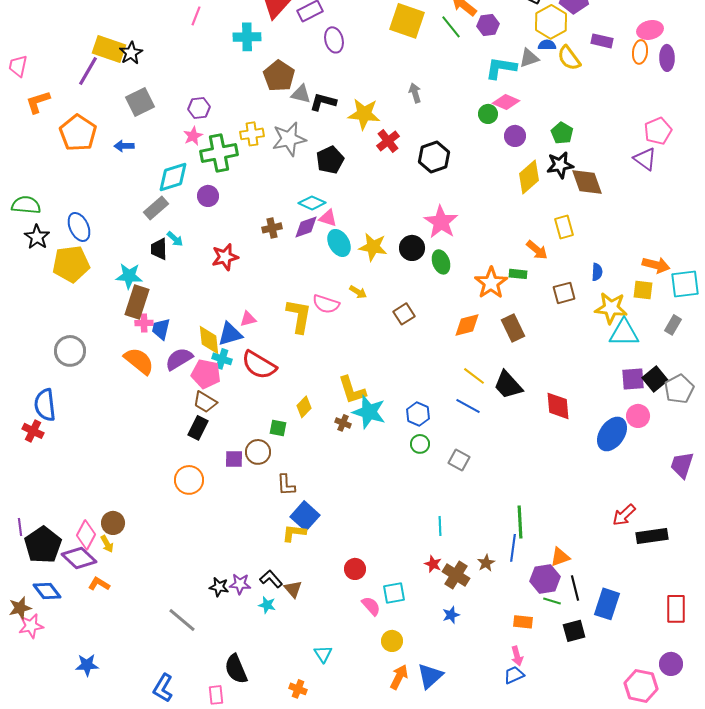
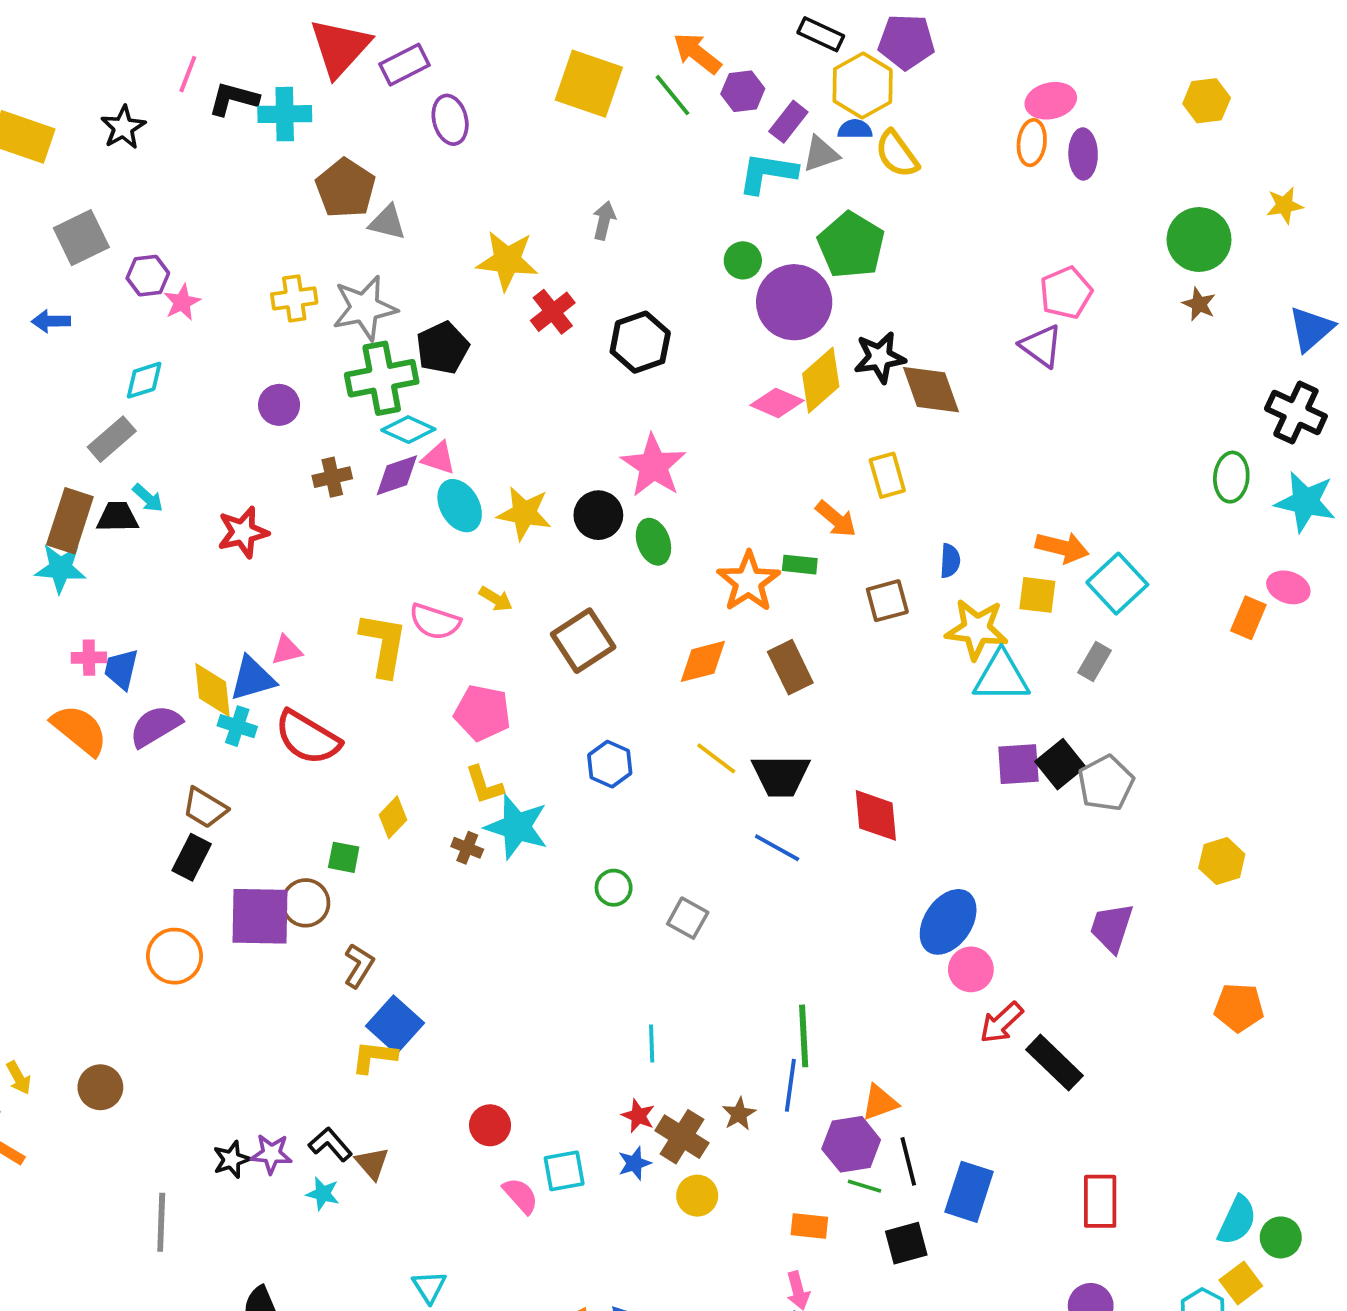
purple rectangle: (602, 41) -> (788, 122), moved, turned -65
black star: (131, 53) -> (123, 127), moved
gray arrow: (415, 93) -> (604, 221), turned 30
black L-shape: (323, 102) -> (233, 99), moved
pink diamond: (506, 102) -> (777, 403), moved
purple hexagon: (199, 108) -> (148, 276), moved
green pentagon: (562, 133) -> (851, 245), moved, size x1.6
purple circle: (515, 136) -> (794, 302), size x1.8
green cross: (219, 153) -> (382, 378), moved
cyan diamond: (173, 177) -> (144, 380), size x0.7
purple circle: (208, 196) -> (279, 405), moved
black trapezoid: (159, 249) -> (117, 517), turned 90
cyan square: (685, 284) -> (1117, 584), turned -36
brown rectangle: (137, 302) -> (70, 521), moved
brown square: (404, 314) -> (583, 641), size x1.5
pink pentagon: (206, 374) -> (482, 713), moved
black trapezoid: (508, 385) -> (781, 776), turned -48
yellow L-shape: (352, 390) -> (484, 785), size x0.7
blue line: (468, 406) -> (777, 848), moved
blue hexagon: (418, 414) -> (610, 764), moved
pink circle: (638, 416) -> (971, 969), moved
blue ellipse: (612, 434) -> (948, 922), moved
purple square: (234, 459) -> (260, 916), size x1.8
brown L-shape: (286, 485) -> (359, 966), turned -145
brown circle: (113, 523) -> (100, 1087), moved
black rectangle: (652, 536) -> (1055, 1063), turned 52
black star: (219, 587) -> (232, 1159), turned -30
blue star: (451, 615) -> (634, 1163), moved
gray line: (182, 620) -> (161, 1222), turned 52
yellow circle: (392, 641) -> (697, 1196), moved

